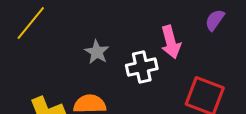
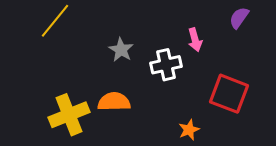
pink arrow: (171, 42) -> (195, 40), size x0.7

